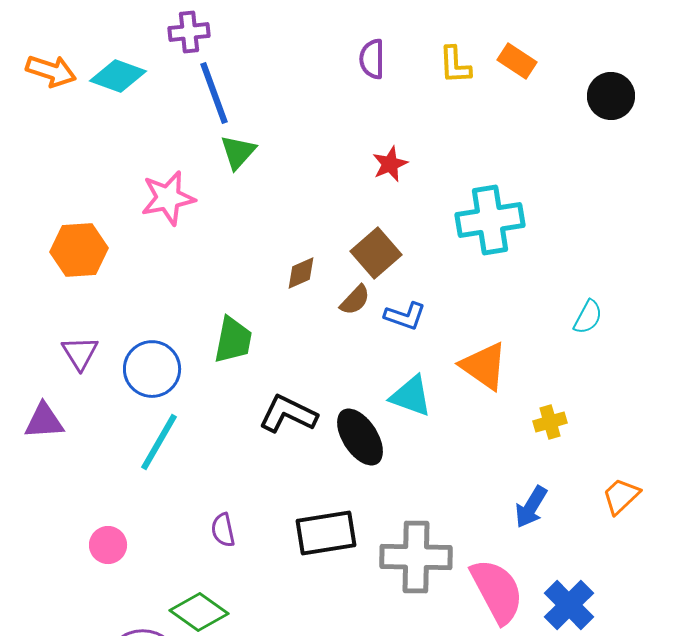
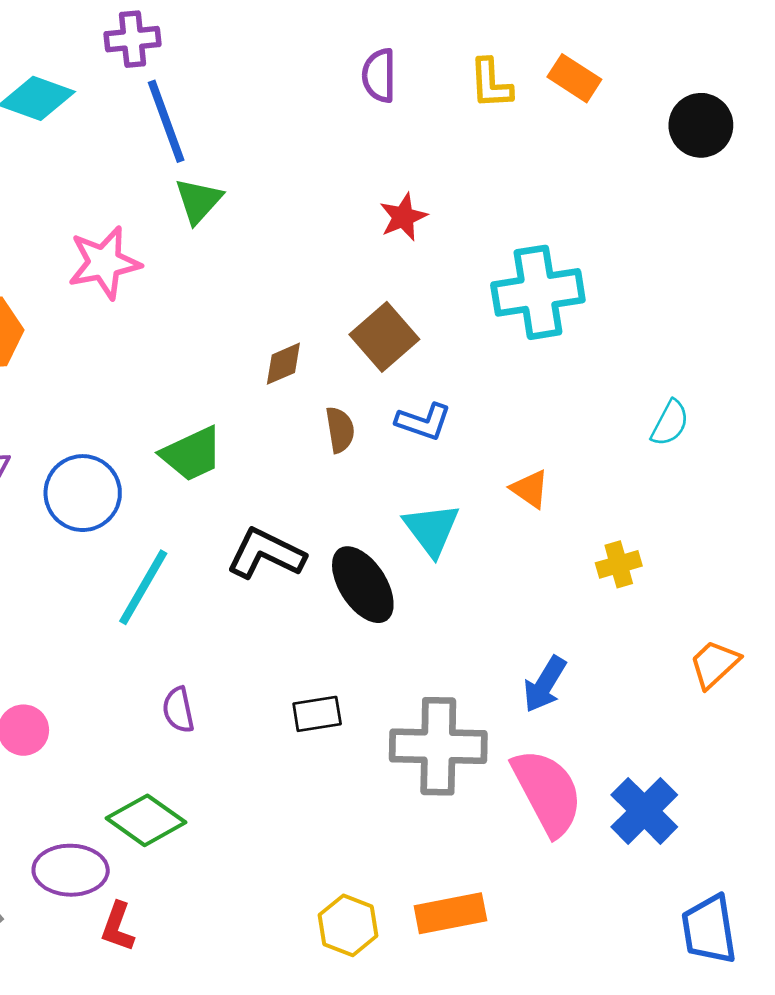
brown semicircle: (355, 300) -> (340, 430), moved, turned -52
green trapezoid: (233, 340) -> (192, 454), turned 54
orange triangle: (484, 366) -> (530, 489), size x0.6
cyan triangle: (411, 396) -> (432, 529), turned 33
cyan line: (159, 442) -> (143, 587), moved
blue arrow: (531, 507) -> (545, 684), moved
black rectangle: (326, 533) -> (317, 714), size x0.6

